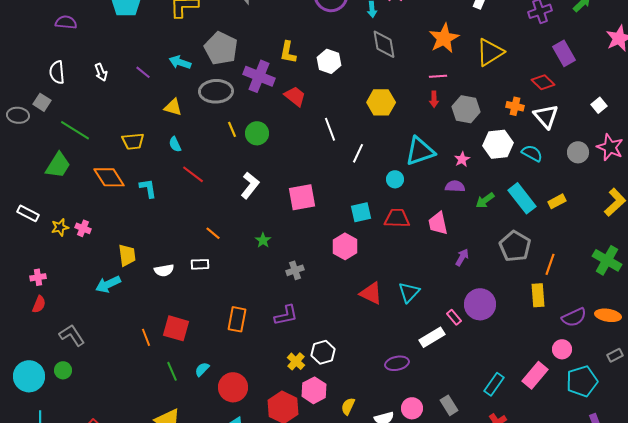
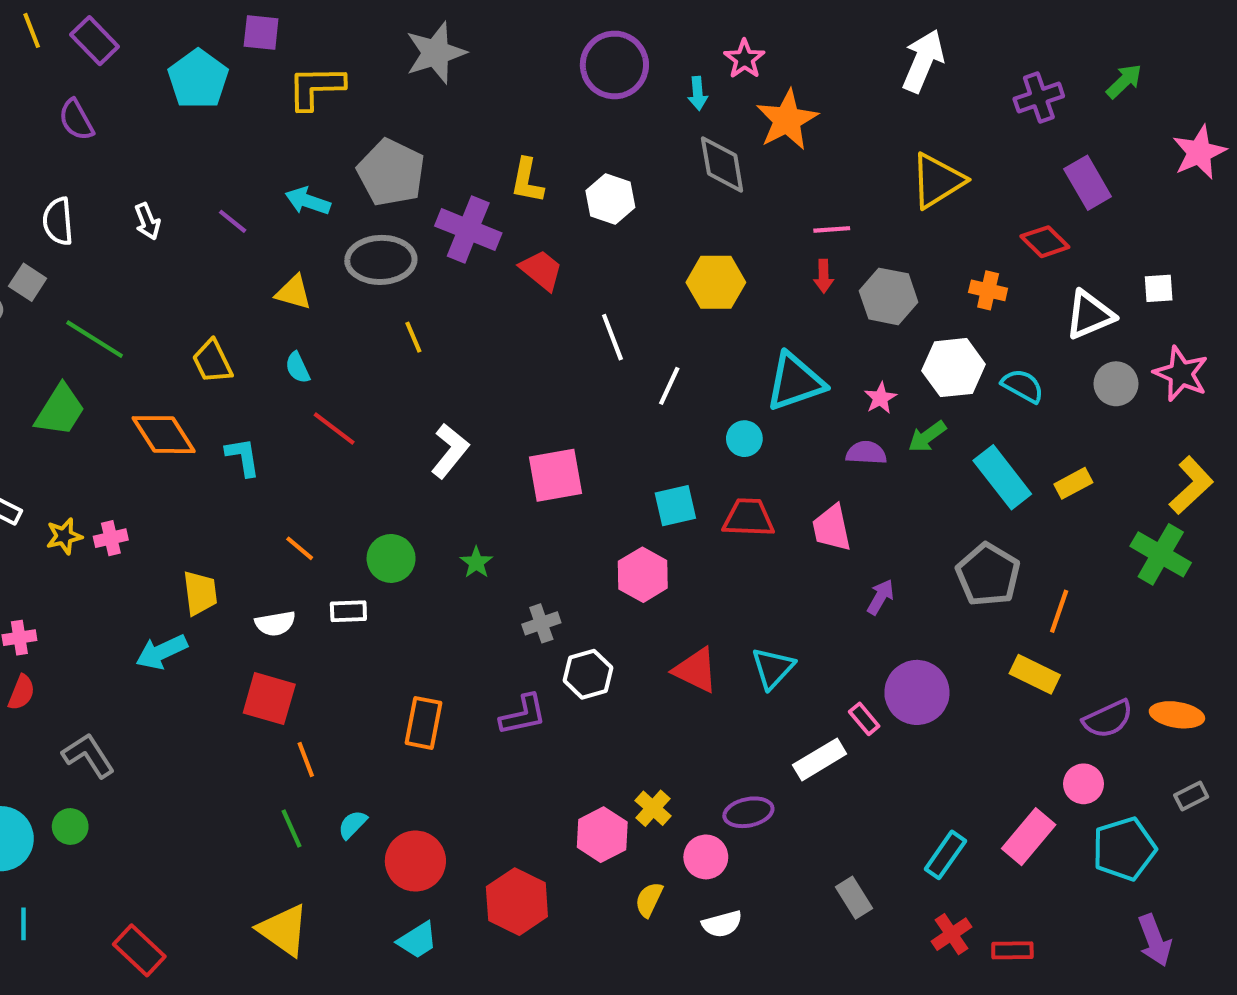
purple semicircle: (66, 22) -> (76, 120), turned -125
orange star: (444, 38) -> (787, 120), moved
white square: (599, 105) -> (1159, 288), turned 35
white triangle: (546, 116) -> (1090, 315), moved, turned 48
green circle: (257, 133) -> (391, 558), moved
yellow trapezoid: (133, 141) -> (212, 361), turned 70
green arrow: (485, 200) -> (927, 437), moved
pink cross: (83, 228) -> (111, 538), turned -35
orange line: (213, 233) -> (300, 548), moved
green cross: (607, 260) -> (1161, 554), moved
yellow rectangle: (538, 295) -> (1035, 674), turned -60
red square: (176, 328) -> (269, 699), moved
orange line: (146, 337) -> (306, 759), moved
white hexagon: (323, 352) -> (588, 674), moved
yellow cross: (296, 361) -> (653, 808), moved
pink hexagon: (314, 390) -> (602, 835), moved
pink circle: (412, 408) -> (706, 857), moved

